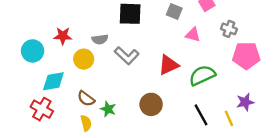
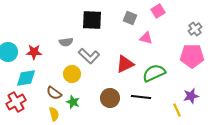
gray cross: (229, 29) -> (195, 29), moved, turned 32
red star: (63, 36) -> (34, 52), moved
yellow circle: (84, 59) -> (72, 74), moved
red cross: (42, 109) -> (16, 102), turned 30
black line: (201, 115) -> (141, 97), moved, turned -54

